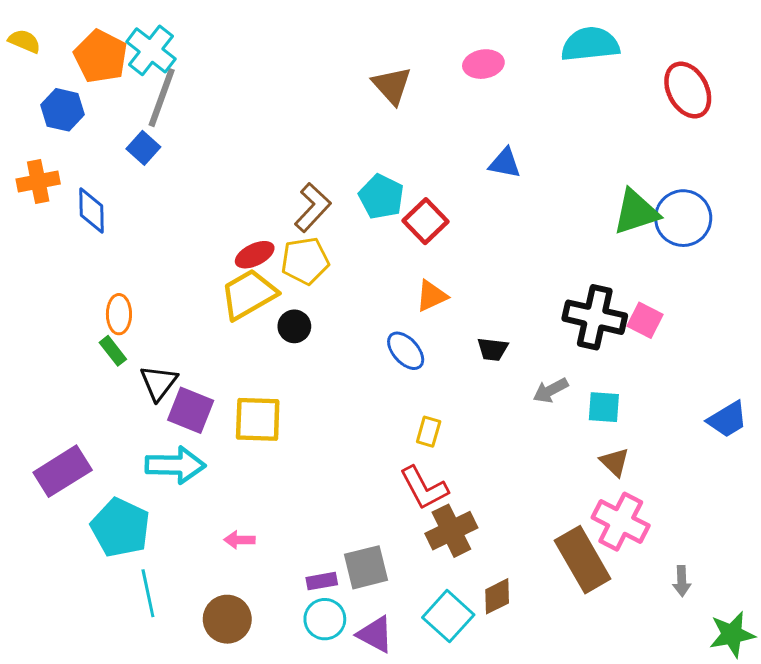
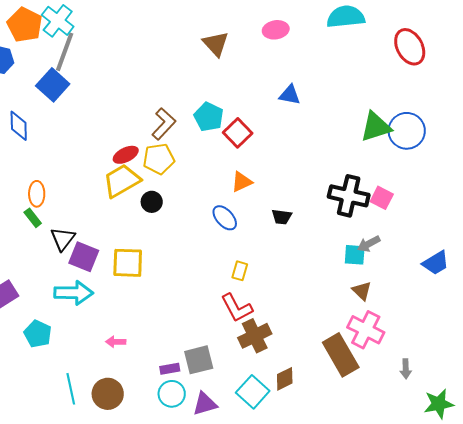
blue square: (143, 148) -> (53, 85), size x1.5
gray arrow: (551, 390) -> (369, 244), moved
cyan pentagon: (120, 528) -> (38, 334), size x0.7
cyan line: (148, 593) -> (71, 389), moved
purple triangle: (375, 634) -> (205, 404), turned -44

